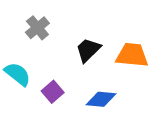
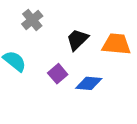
purple square: (53, 92) -> (58, 74), moved

